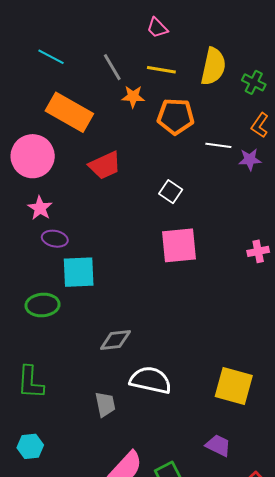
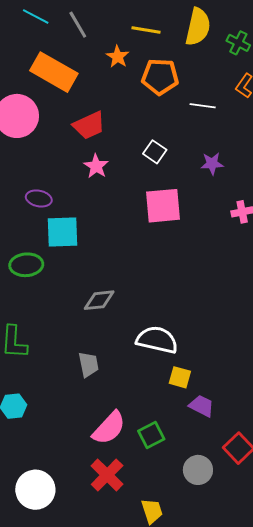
gray line: (112, 67) -> (78, 25), moved
orange star: (133, 97) -> (118, 57), turned 30
purple star: (250, 160) -> (212, 164), moved
pink star: (40, 208) -> (96, 166), moved
white semicircle: (151, 380) -> (157, 340), moved
yellow square: (234, 386) -> (180, 377), moved, size x0.6

